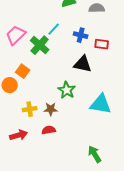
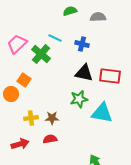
cyan line: (54, 29) -> (55, 38), turned 72
red rectangle: (102, 44) -> (110, 76), moved, size x1.5
green star: (67, 90) -> (79, 99), moved, turned 30

